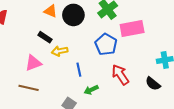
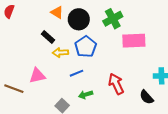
blue pentagon: (106, 44) -> (86, 47), moved
pink triangle: (33, 63) -> (37, 76), moved
blue line: (79, 70) -> (76, 73), turned 72
brown line: (29, 88) -> (14, 89), moved

